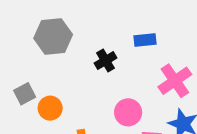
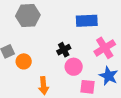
blue rectangle: (145, 40) -> (87, 21), size x1.5
black cross: (106, 61) -> (64, 50), moved

